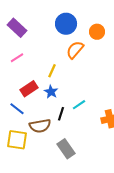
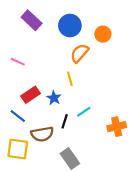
purple rectangle: (17, 28) -> (32, 20), moved
pink line: (17, 58) -> (18, 62), turned 56
yellow line: (52, 71) -> (70, 79), moved, turned -40

